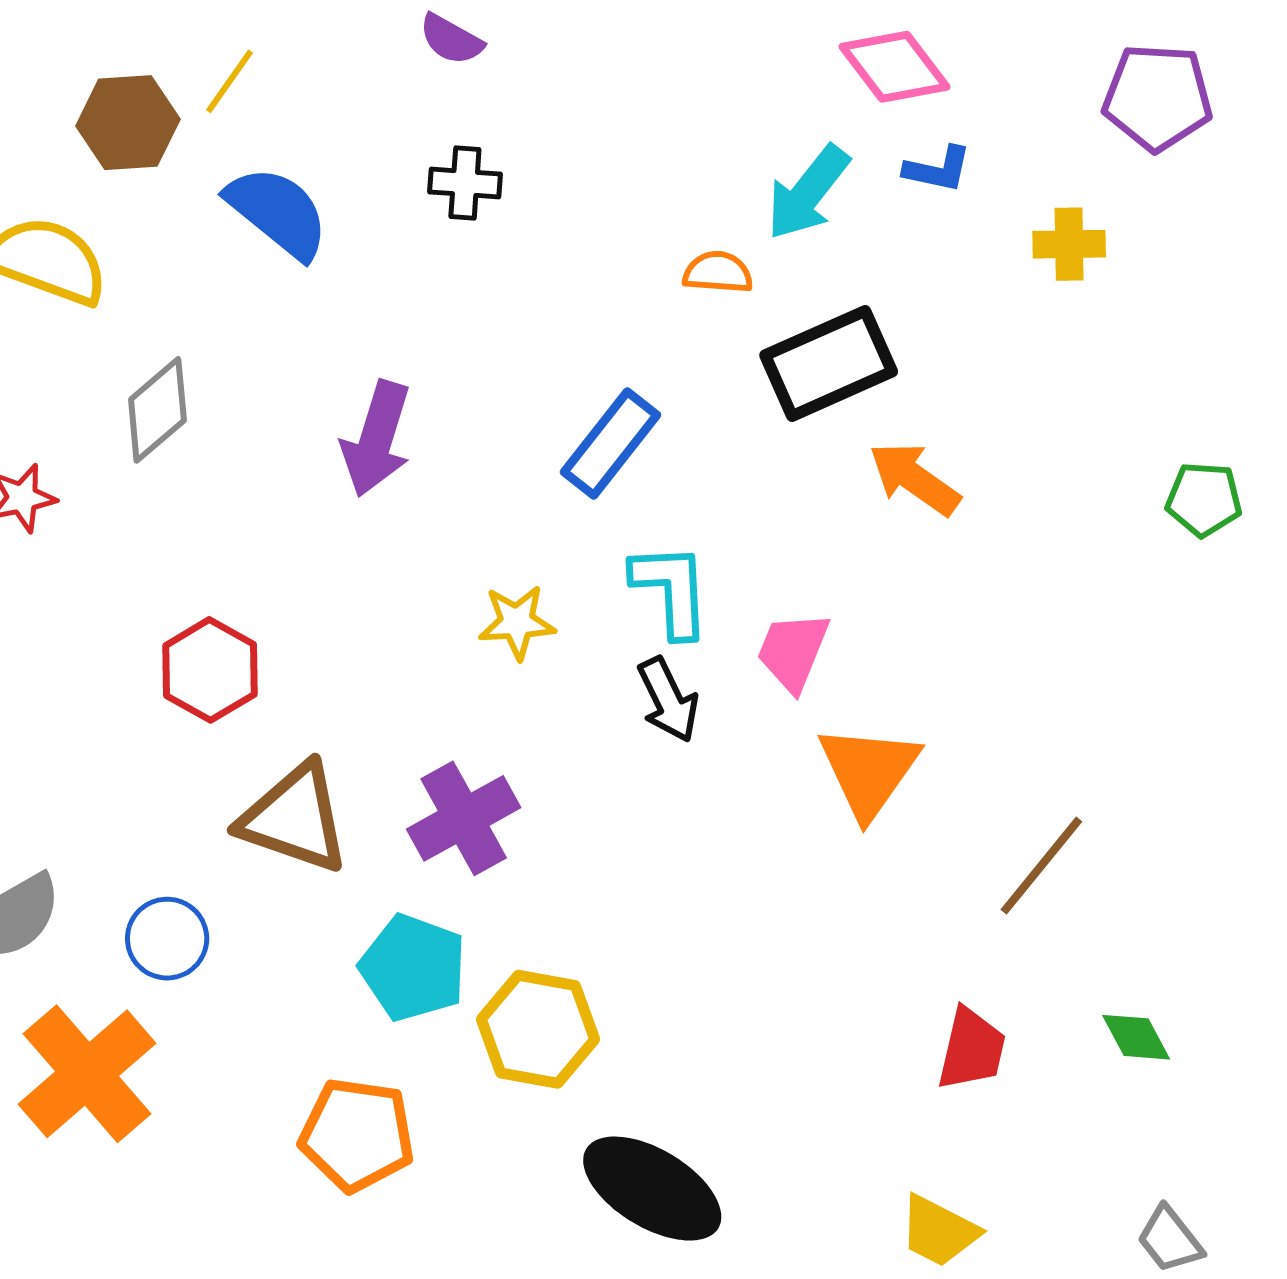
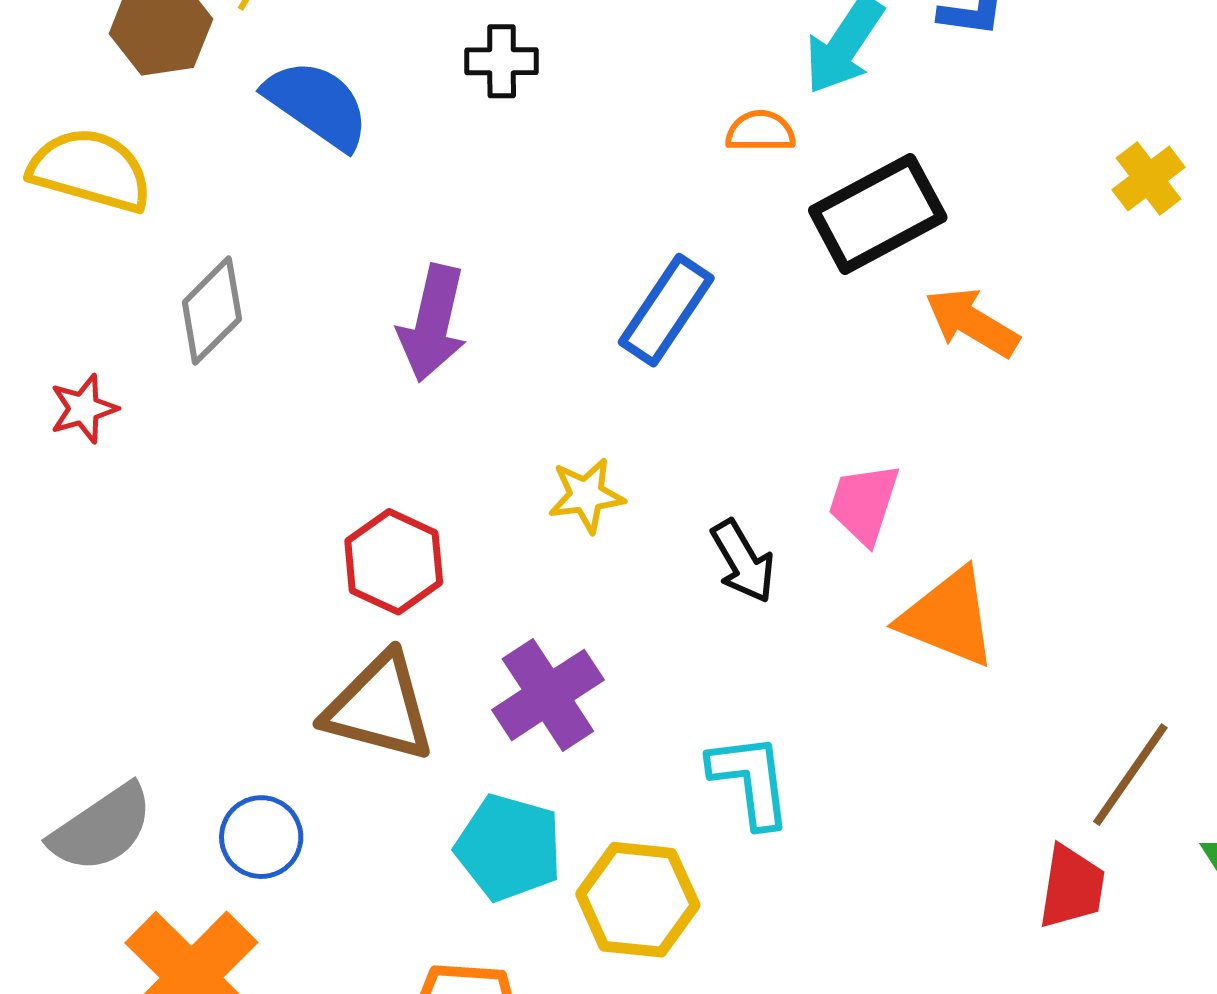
yellow cross: (1069, 244) -> (1149, 179), moved, turned -32
cyan L-shape: (671, 590) -> (750, 780), moved
red hexagon: (210, 670) -> (394, 562), moved
orange triangle: (869, 771) -> (948, 618), turned -39
brown line: (1041, 866) -> (1130, 775), moved

